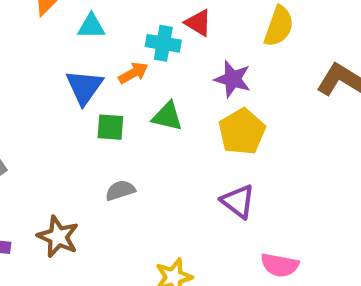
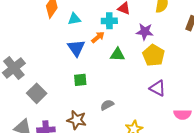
green square: (110, 127) -> (80, 80), moved
gray semicircle: (120, 190) -> (107, 105), moved

